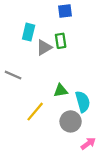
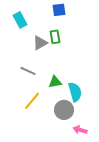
cyan rectangle: (29, 32) -> (20, 20), moved, turned -42
gray line: (13, 75) -> (28, 71), moved
pink arrow: (88, 144) -> (80, 130), turned -128

